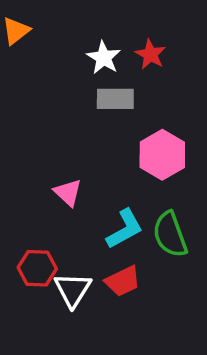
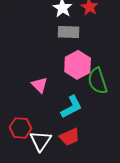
pink hexagon: (162, 155) -> (78, 65), moved
green semicircle: (170, 234) -> (98, 81), moved

